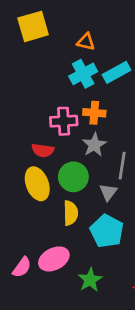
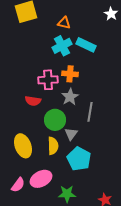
cyan rectangle: (117, 72) -> (86, 45), turned 54
yellow ellipse: (37, 184) -> (23, 146), moved
gray triangle: (108, 192) -> (71, 134), moved
green star: (90, 280) -> (67, 194), turned 30

